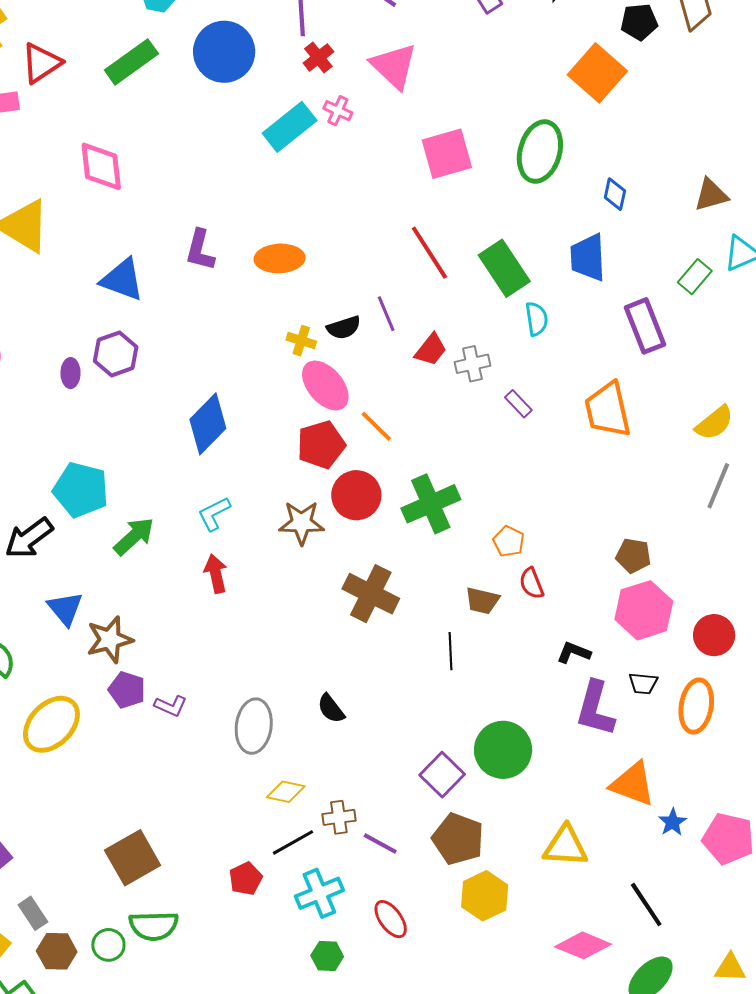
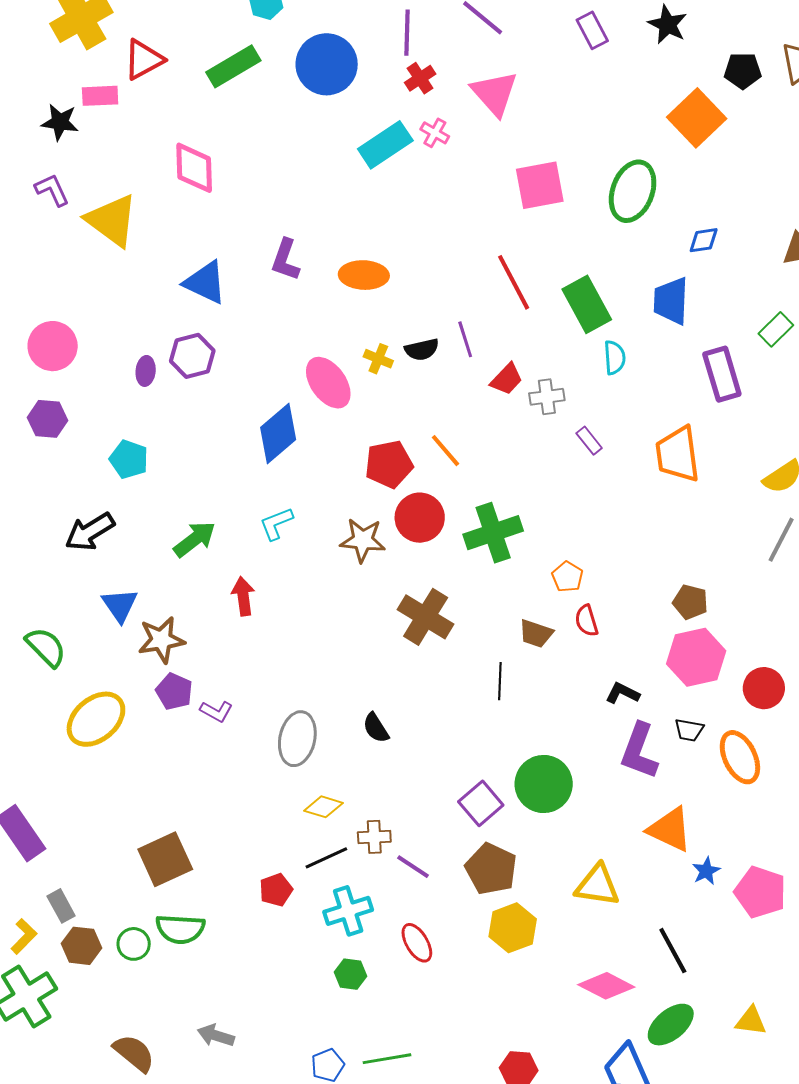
blue diamond: (615, 194) -> (704, 240), turned 64
pink ellipse: (325, 386) -> (328, 383), moved
cyan pentagon: (81, 490) -> (129, 459), moved, size x0.7
red arrow: (216, 574) -> (243, 596), moved
orange ellipse: (696, 706) -> (740, 757), turned -40

